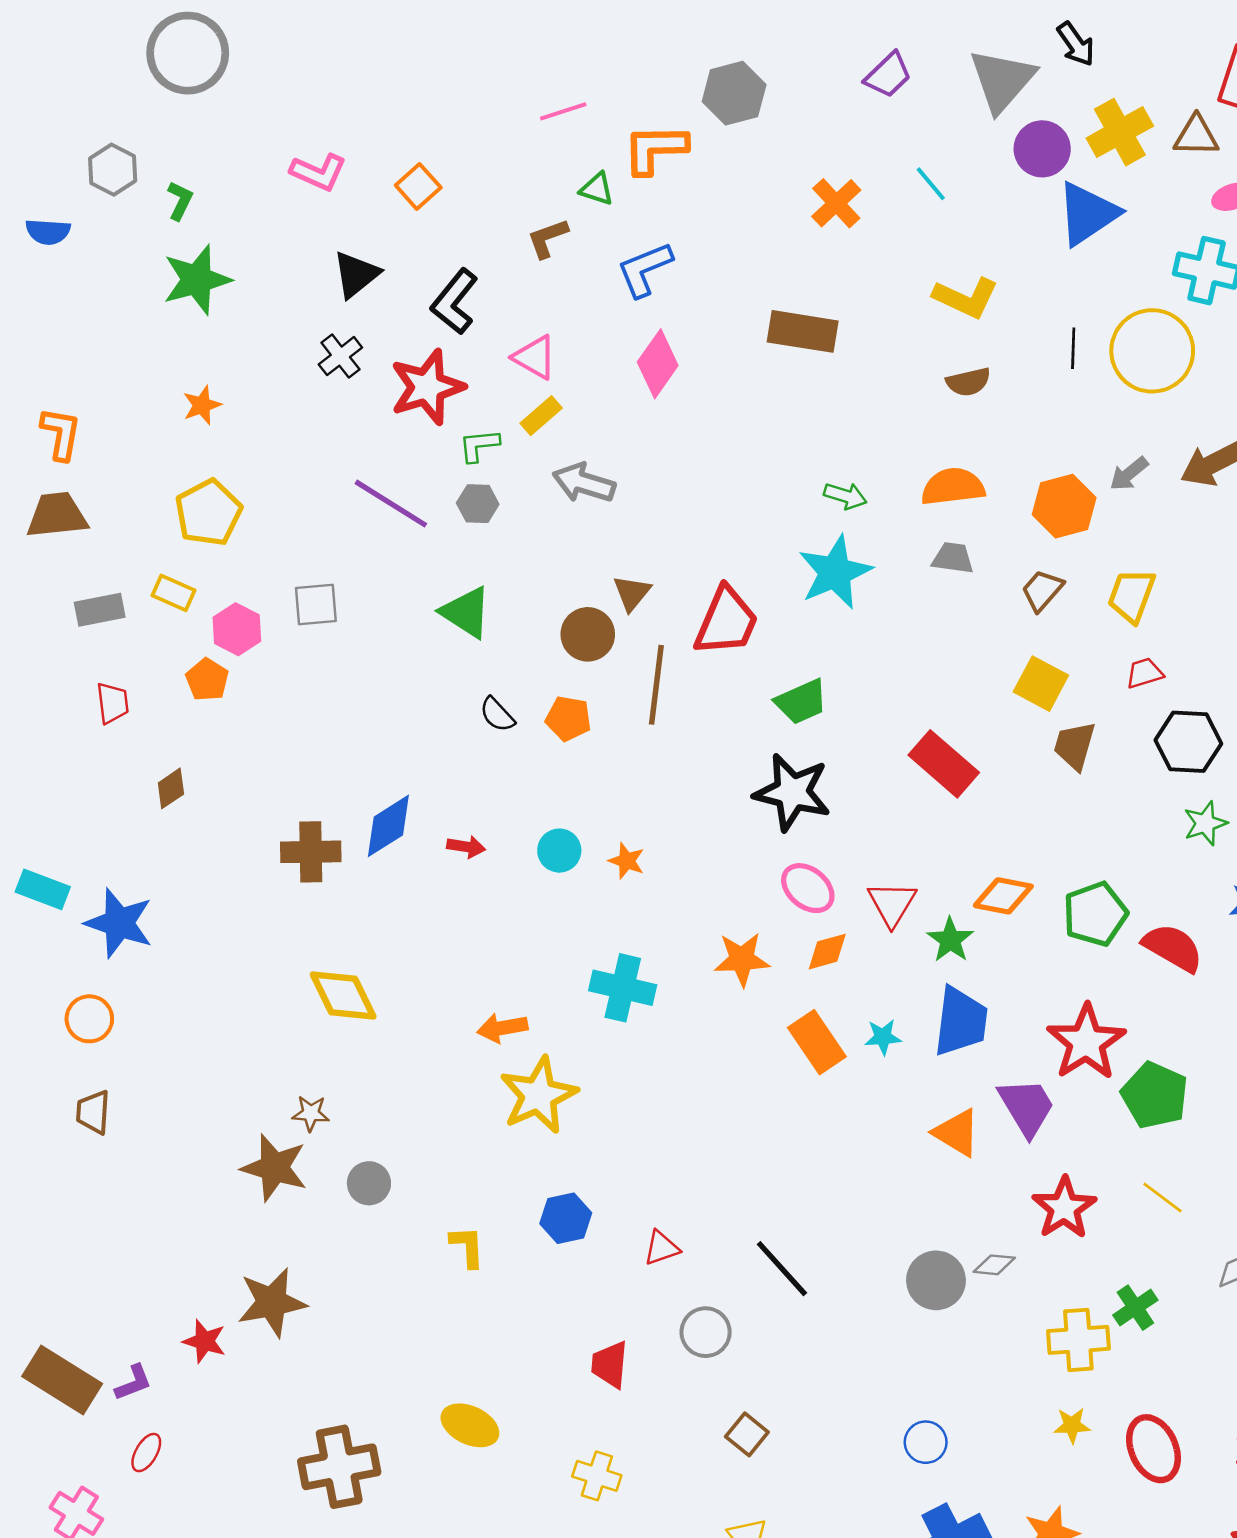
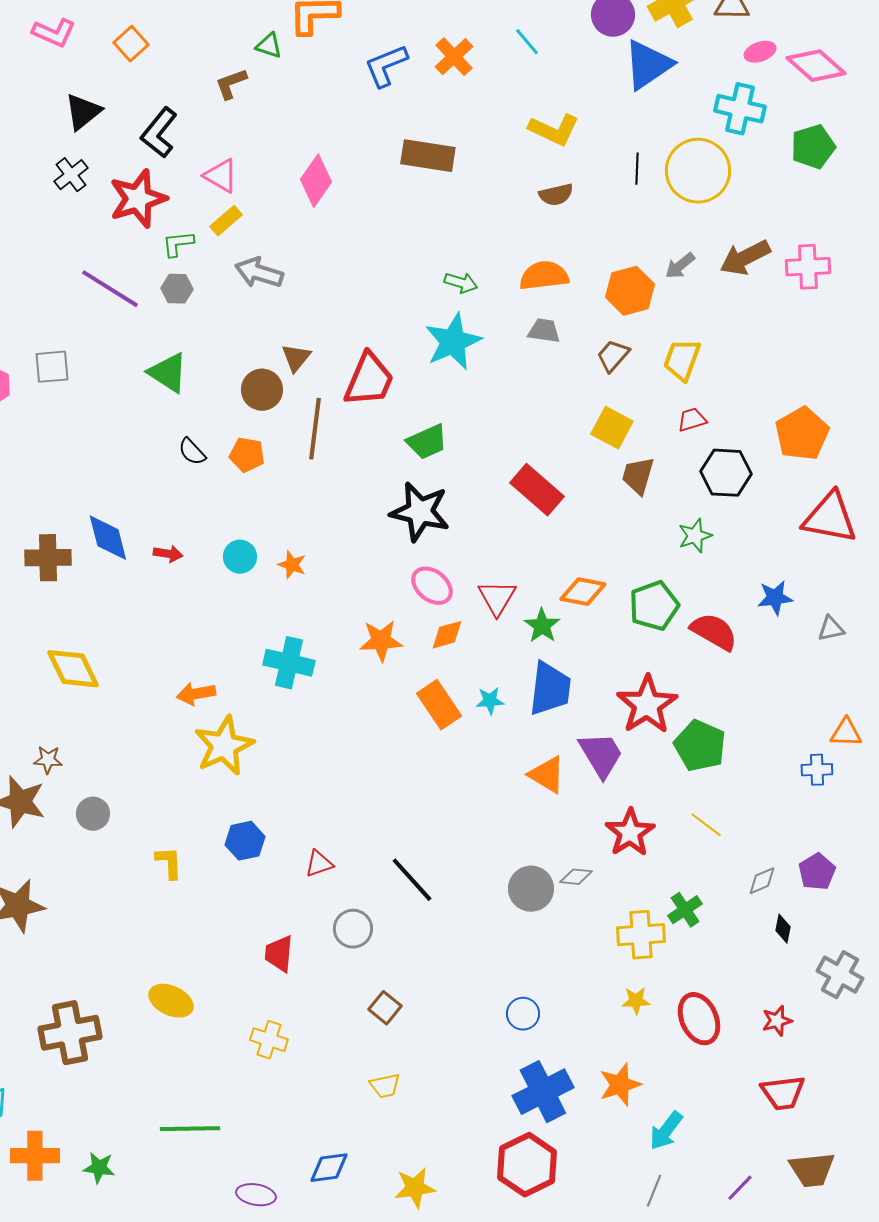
blue L-shape: (645, 269) -> (386, 66), moved
green star: (1205, 823) -> (695, 536), moved
blue diamond: (388, 826) -> (108, 538), turned -72

